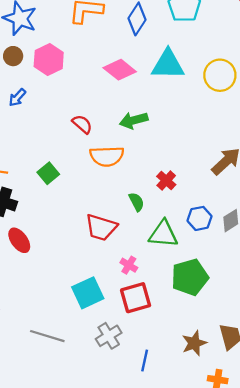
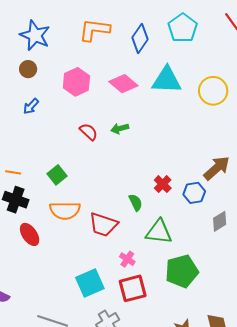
pink hexagon: (49, 59) -> (76, 82), moved
green arrow: (134, 120) -> (120, 128), moved, size x0.7
orange semicircle: (107, 156) -> (65, 210), moved
blue hexagon: (200, 218) -> (194, 193), moved

